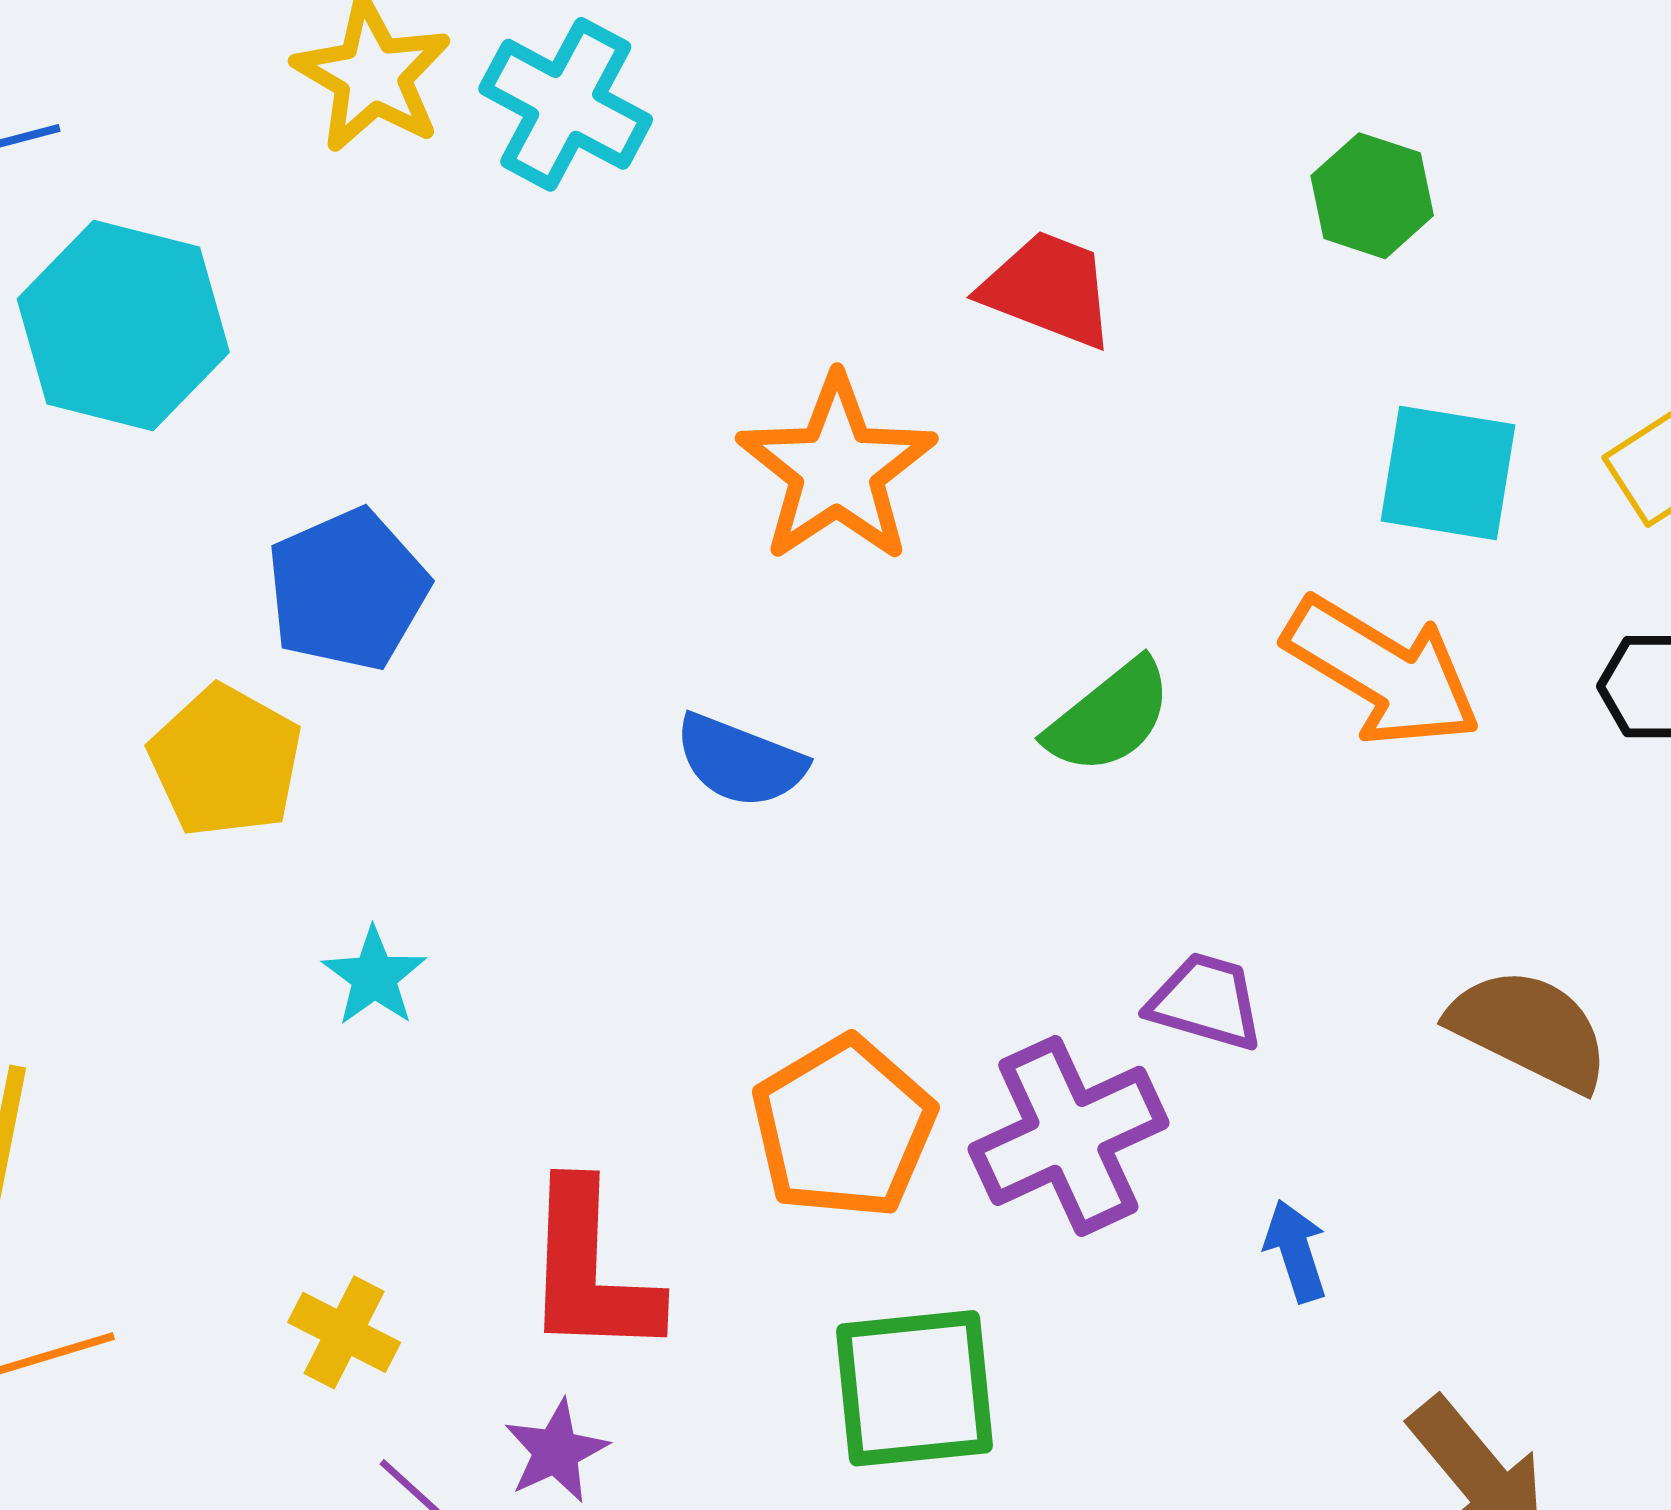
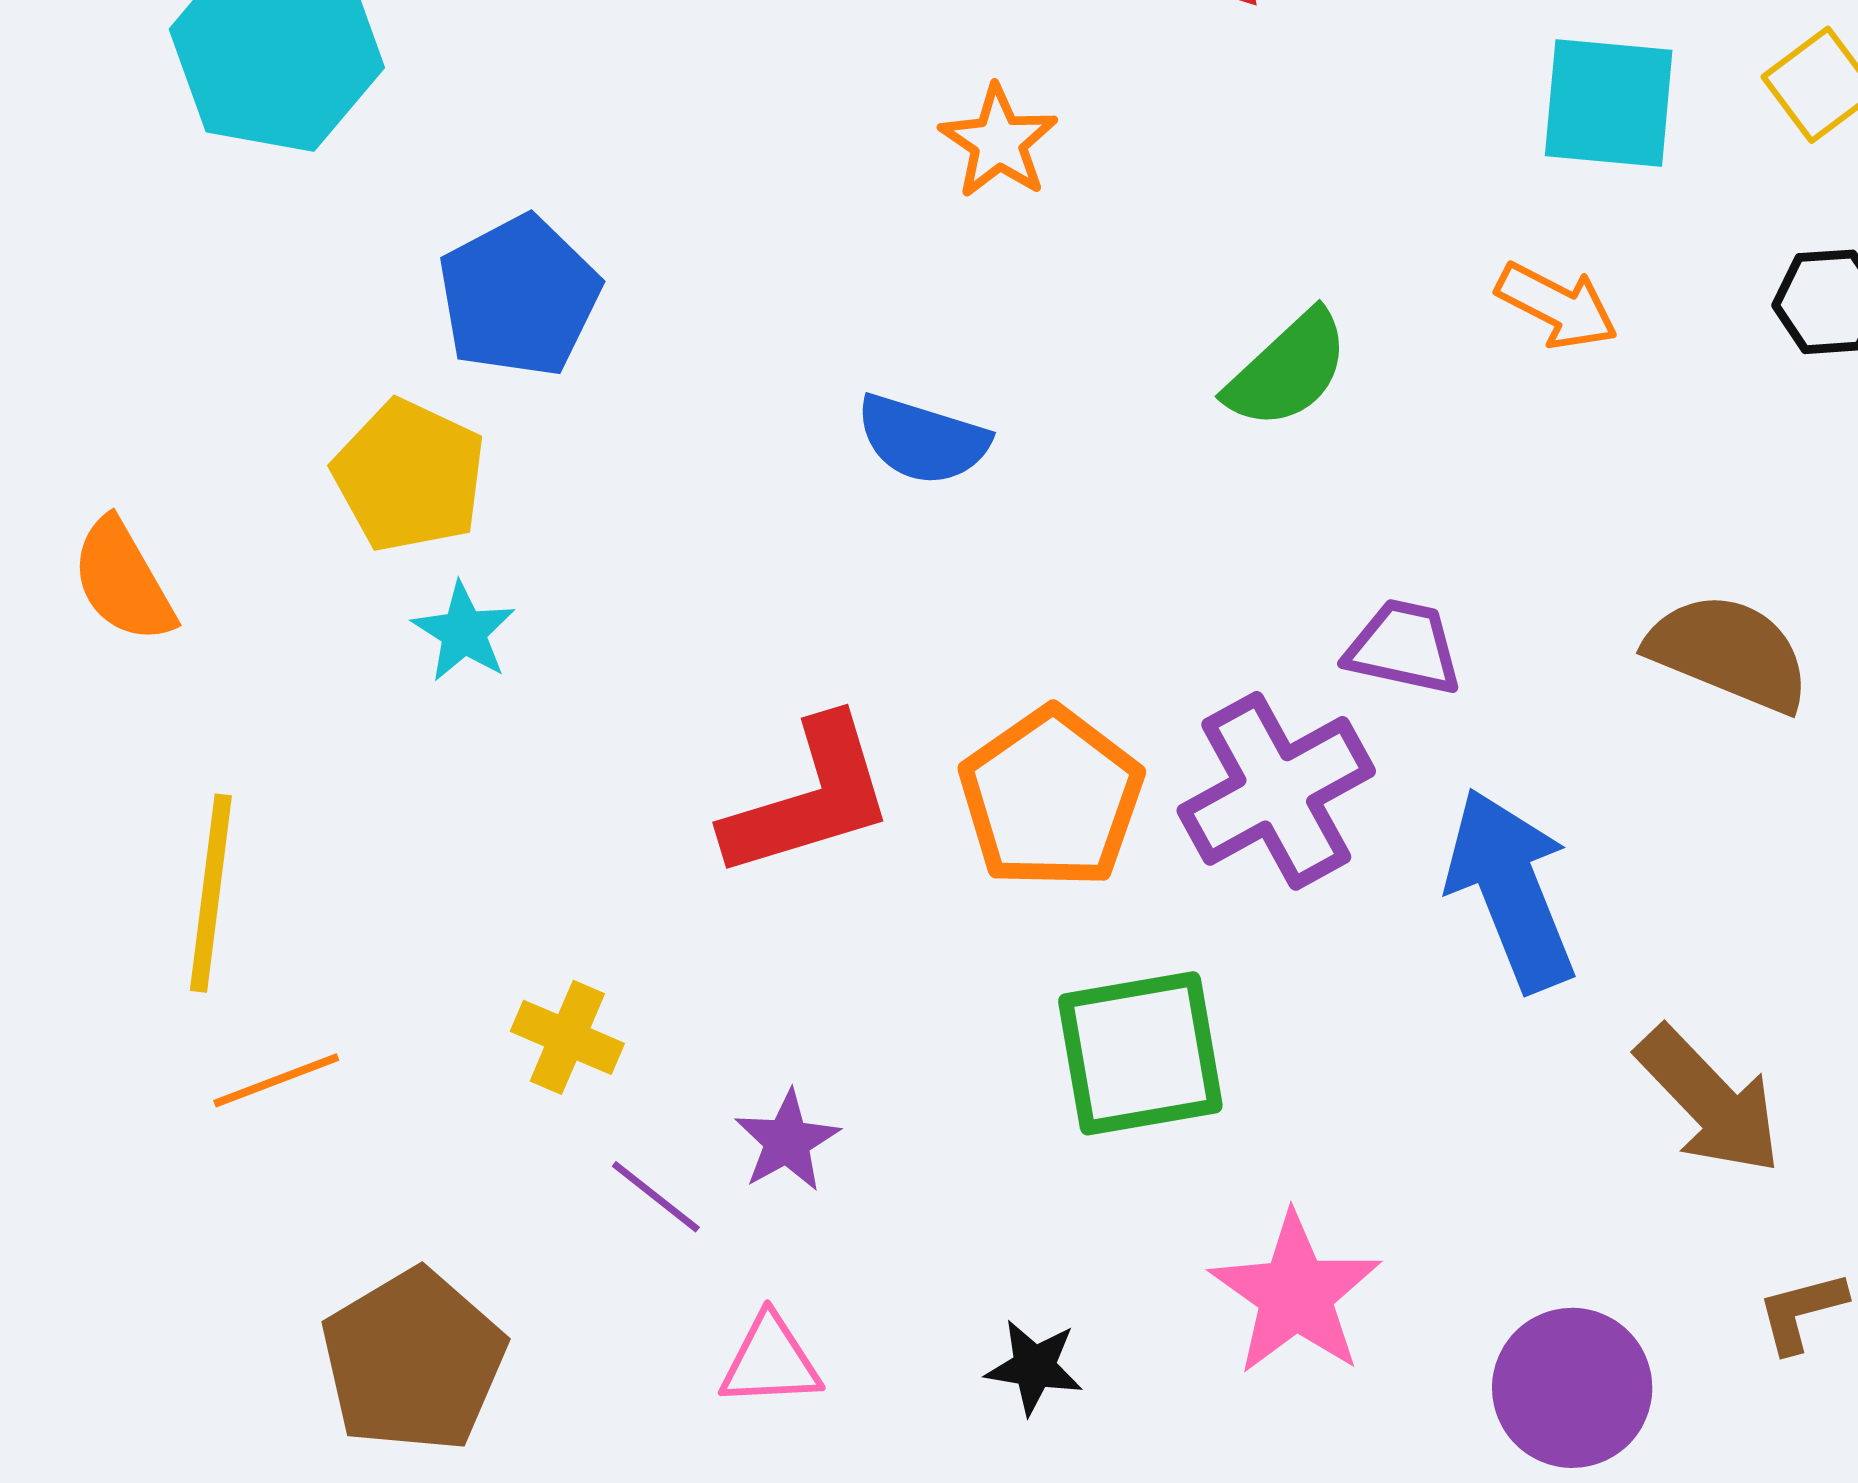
orange star: (837, 469) -> (999, 142), size x0.6
orange arrow: (1382, 672) -> (1557, 306), size x0.6
cyan star: (374, 977) -> (464, 632), moved
blue arrow: (1296, 1251) -> (1511, 890), size x2.0
red L-shape: (590, 1270) -> (809, 798), moved, turned -105

